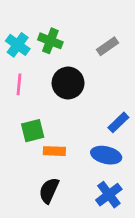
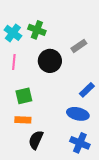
gray rectangle: (107, 46) -> (79, 46), moved
orange rectangle: (54, 151) -> (23, 120), moved
blue cross: (109, 195) -> (80, 143), turned -30

